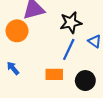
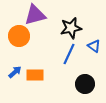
blue arrow: (13, 68) -> (15, 72), turned 88
orange rectangle: (54, 74) -> (35, 75), moved

